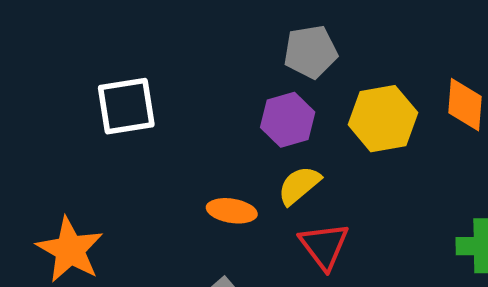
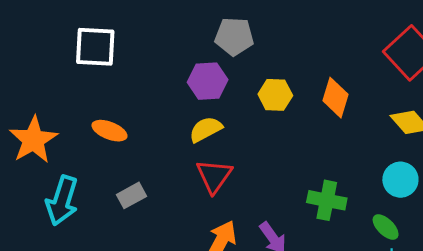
yellow hexagon: (383, 119) -> (275, 95), size x0.7
orange ellipse: (232, 211) -> (109, 131), moved

